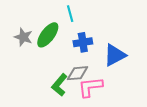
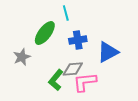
gray star: (23, 37) -> (22, 57), moved, turned 30

